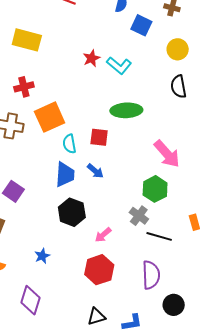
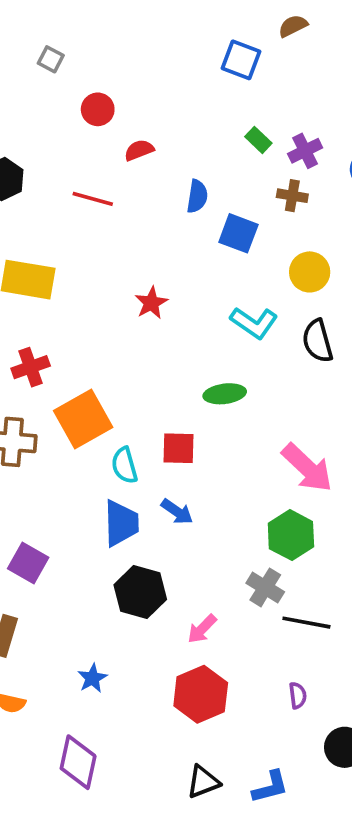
cyan L-shape: (119, 66) -> (254, 323), moved
green ellipse: (126, 110) -> (225, 394), size x0.7
purple semicircle: (151, 275) -> (298, 695), size x0.5

